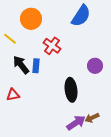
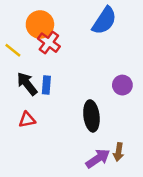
red cross: (52, 46) -> (49, 43), moved
red triangle: (13, 95) -> (27, 120), moved
brown arrow: (92, 118) -> (119, 152), turned -56

